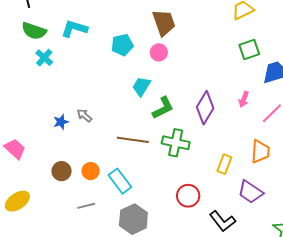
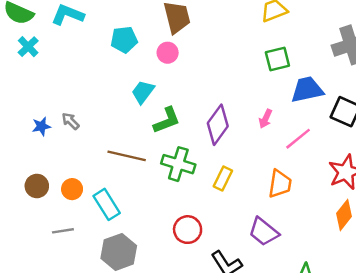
yellow rectangle: (224, 164) -> (223, 178), moved

